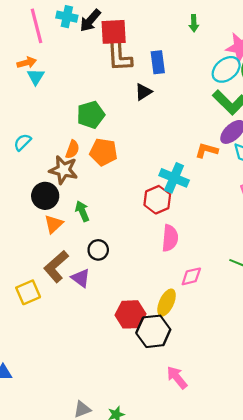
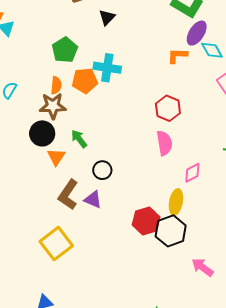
cyan cross: (174, 178) -> (107, 68), moved
red hexagon: (157, 200) -> (168, 108), moved
yellow square: (28, 292) -> (56, 244), moved, size x1.4

